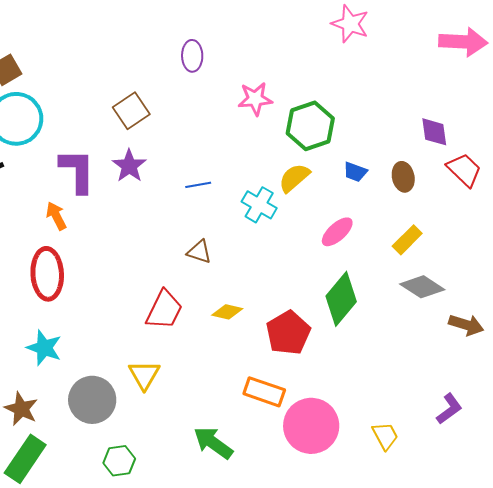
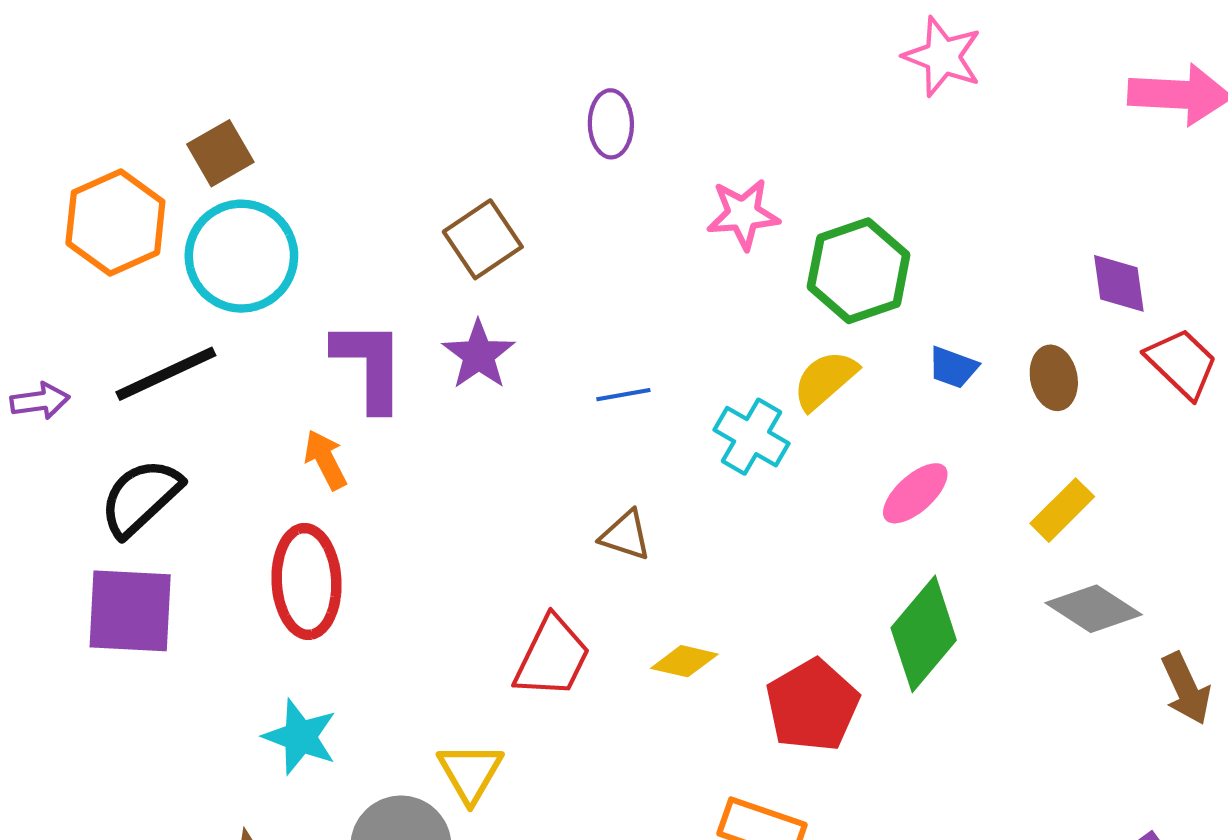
brown arrow: (466, 325) -> (1186, 689), turned 48
yellow triangle: (144, 375) -> (470, 772), moved

